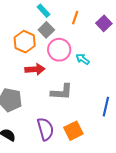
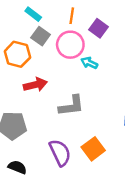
purple square: (104, 23) -> (98, 28), moved
pink circle: (59, 50) -> (70, 45), moved

